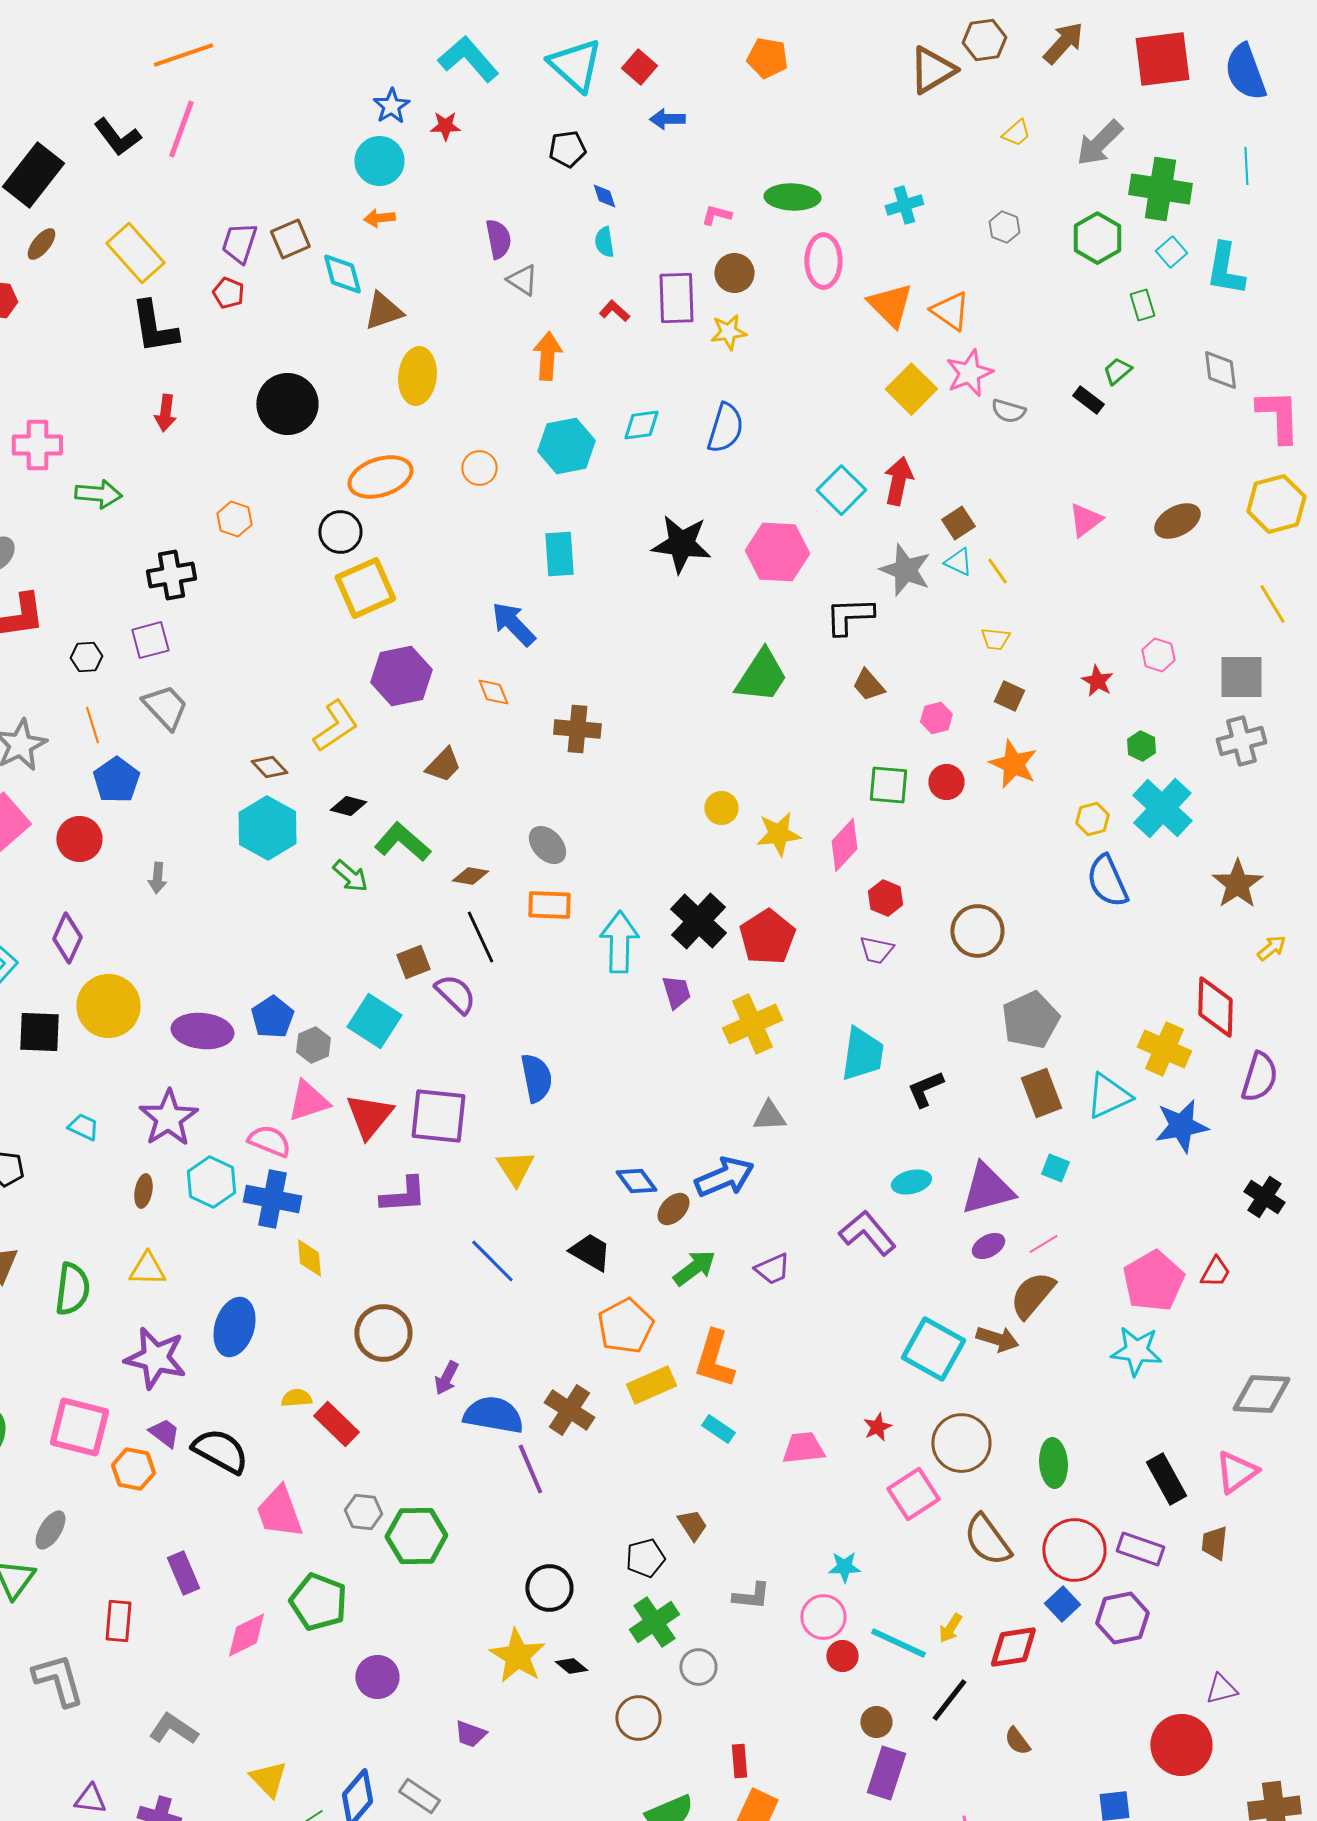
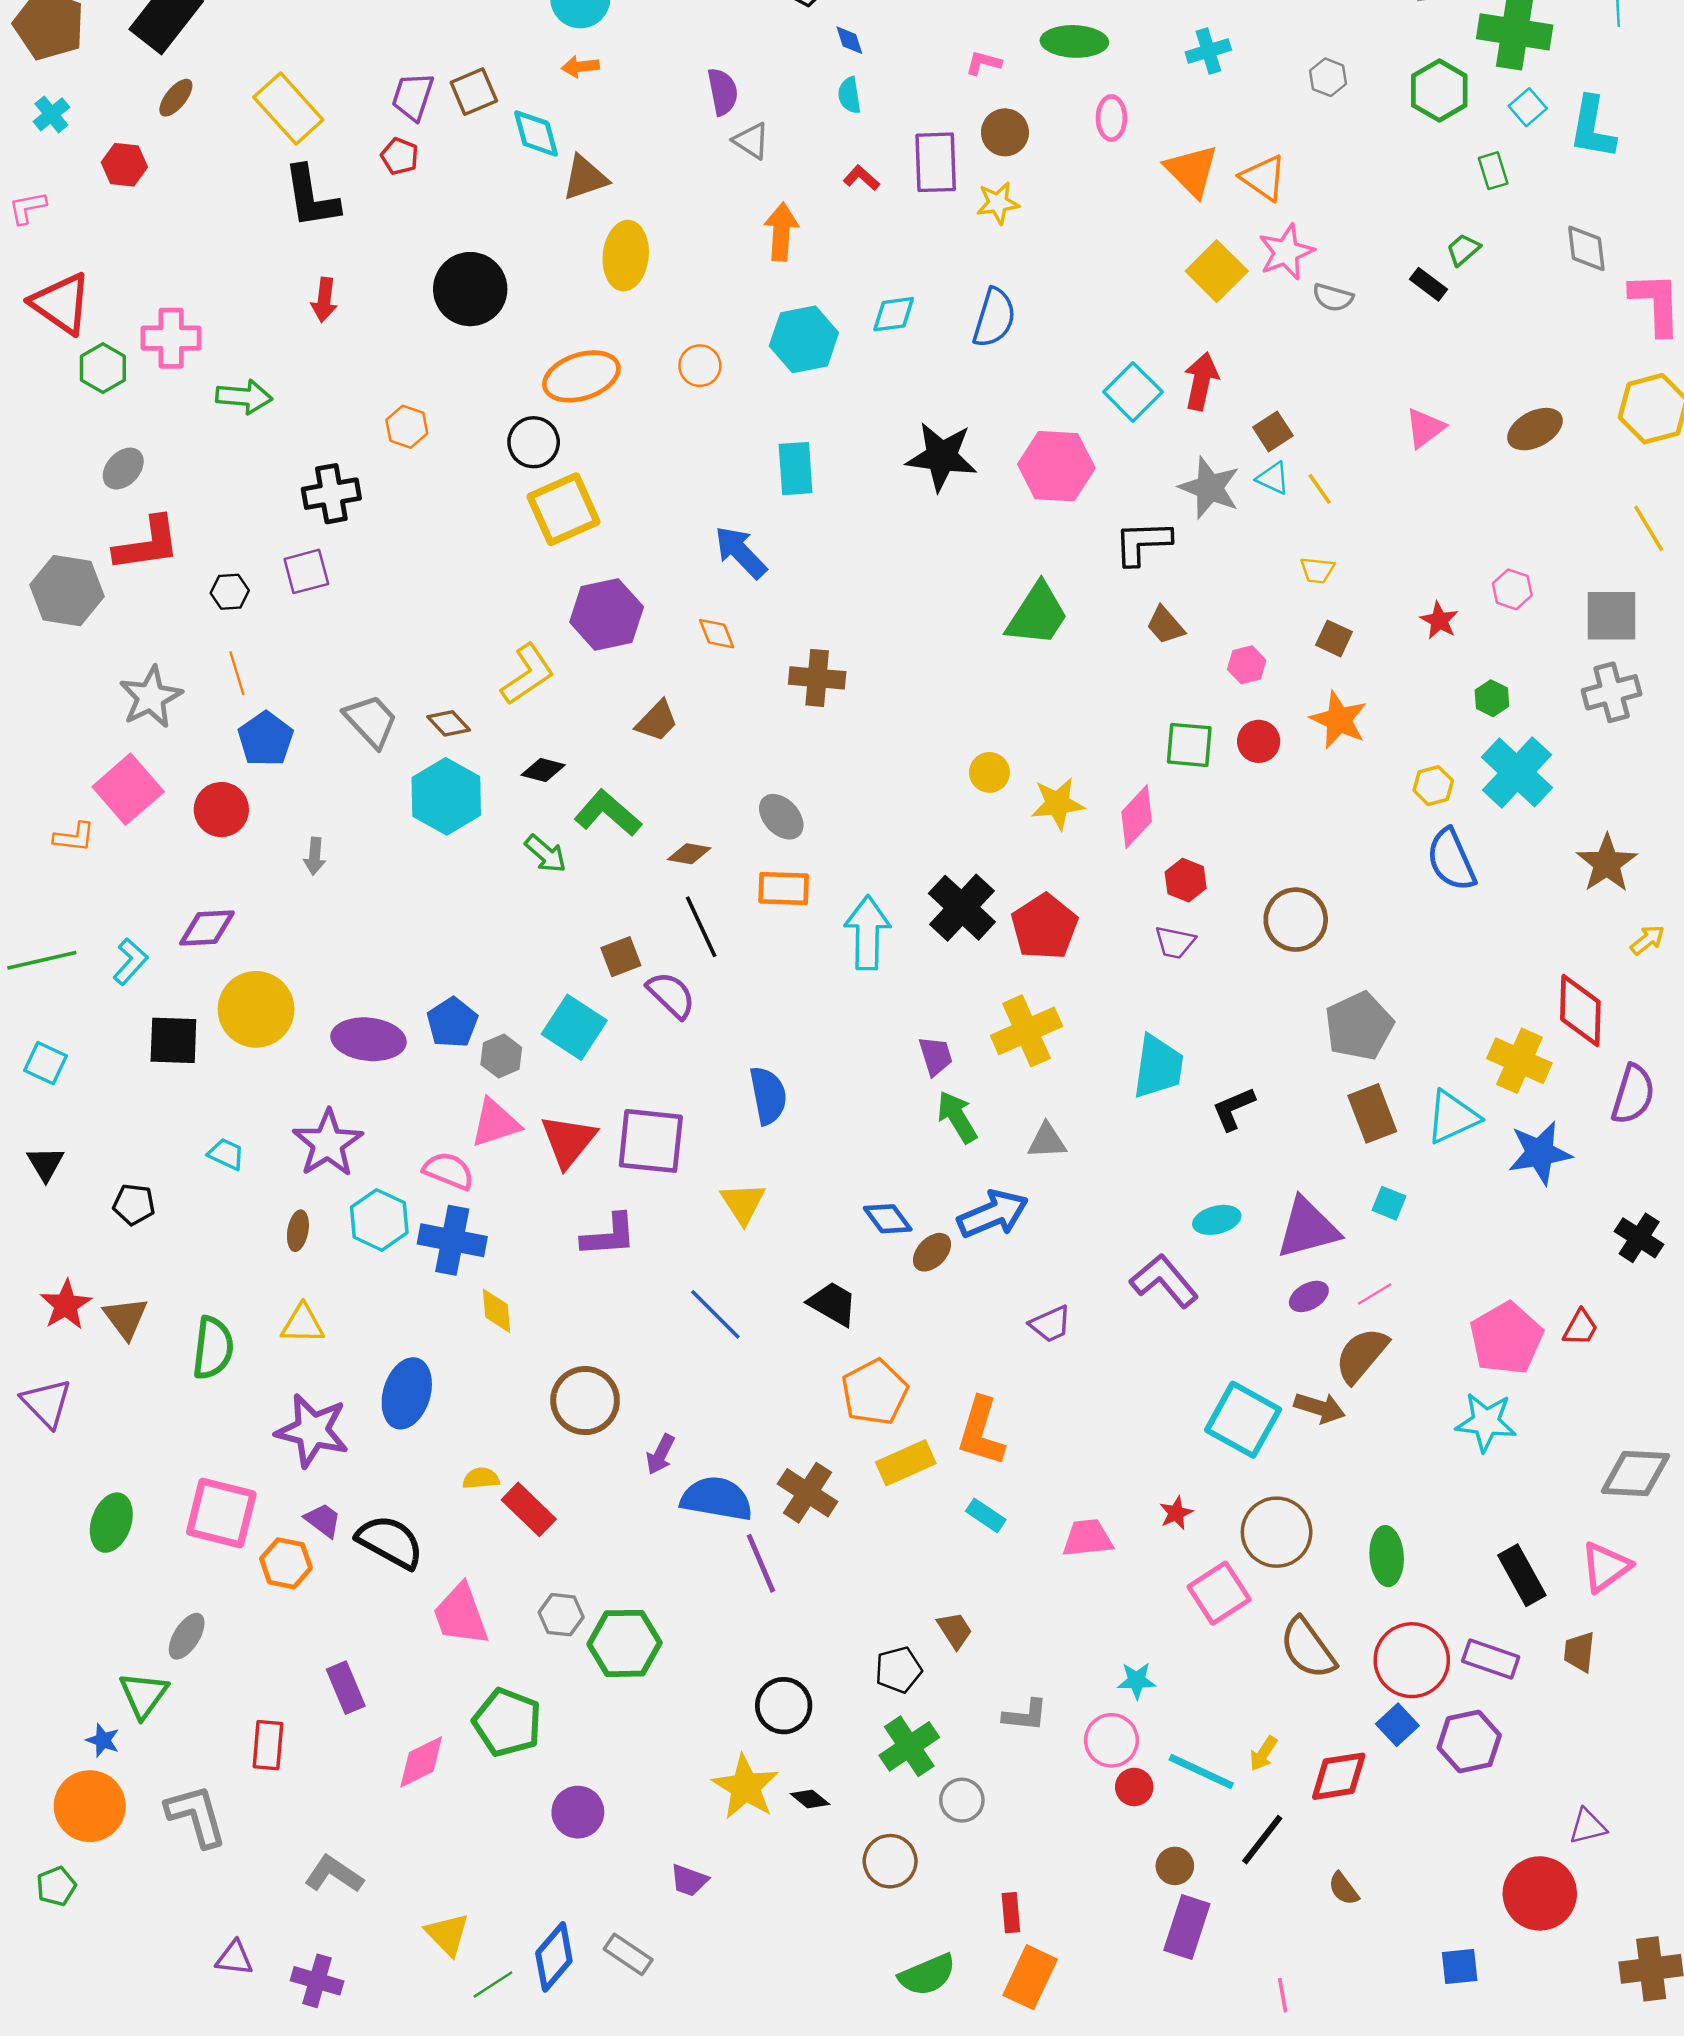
pink ellipse: (823, 261) -> (1111, 118), size x0.7
gray trapezoid: (165, 707) -> (371, 721), moved
purple diamond: (67, 938) -> (207, 928), turned 63
purple trapezoid: (676, 992) -> (936, 1056), moved
green arrow: (694, 1268) -> (957, 1117), moved, turned -84

